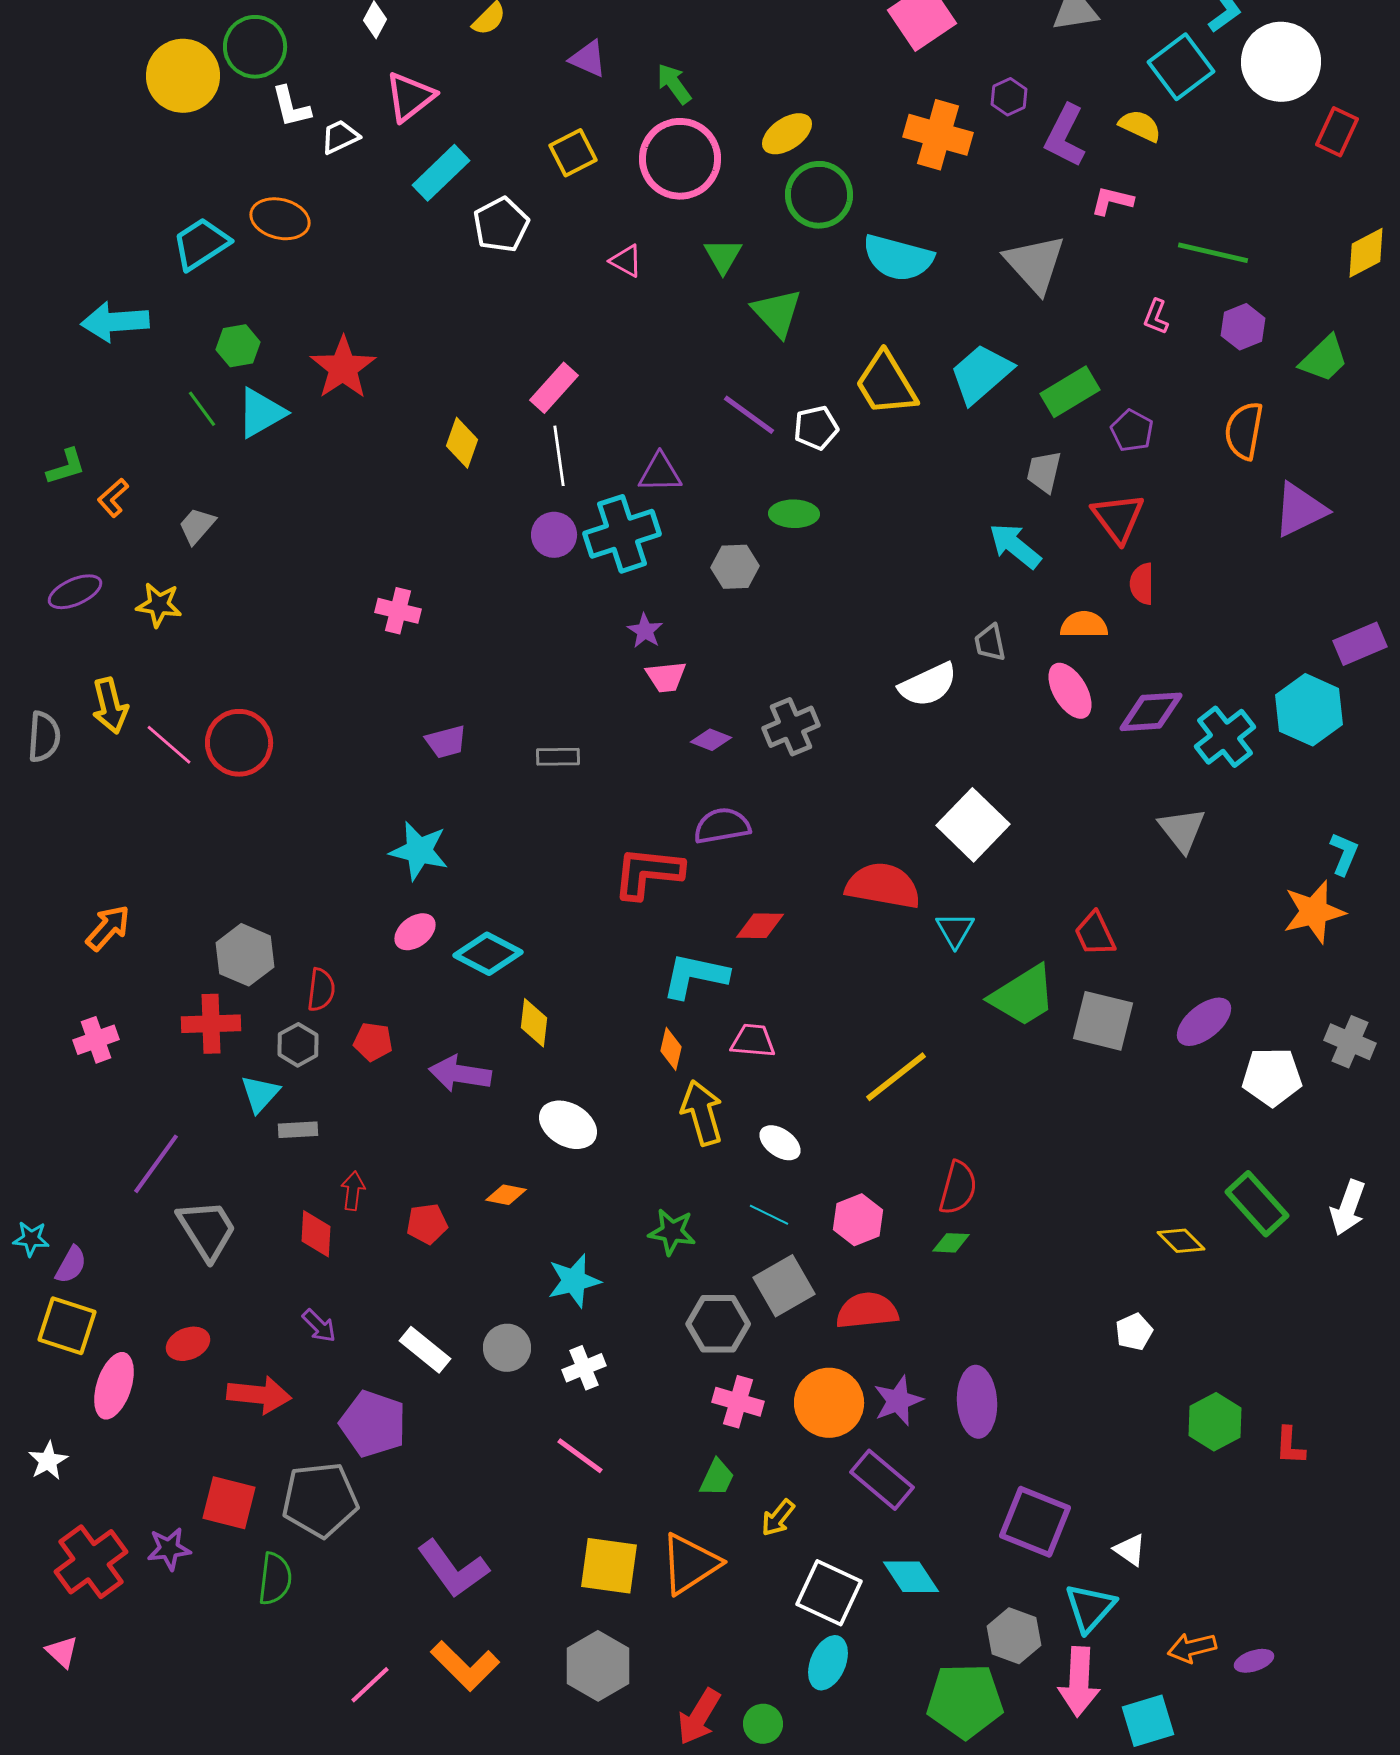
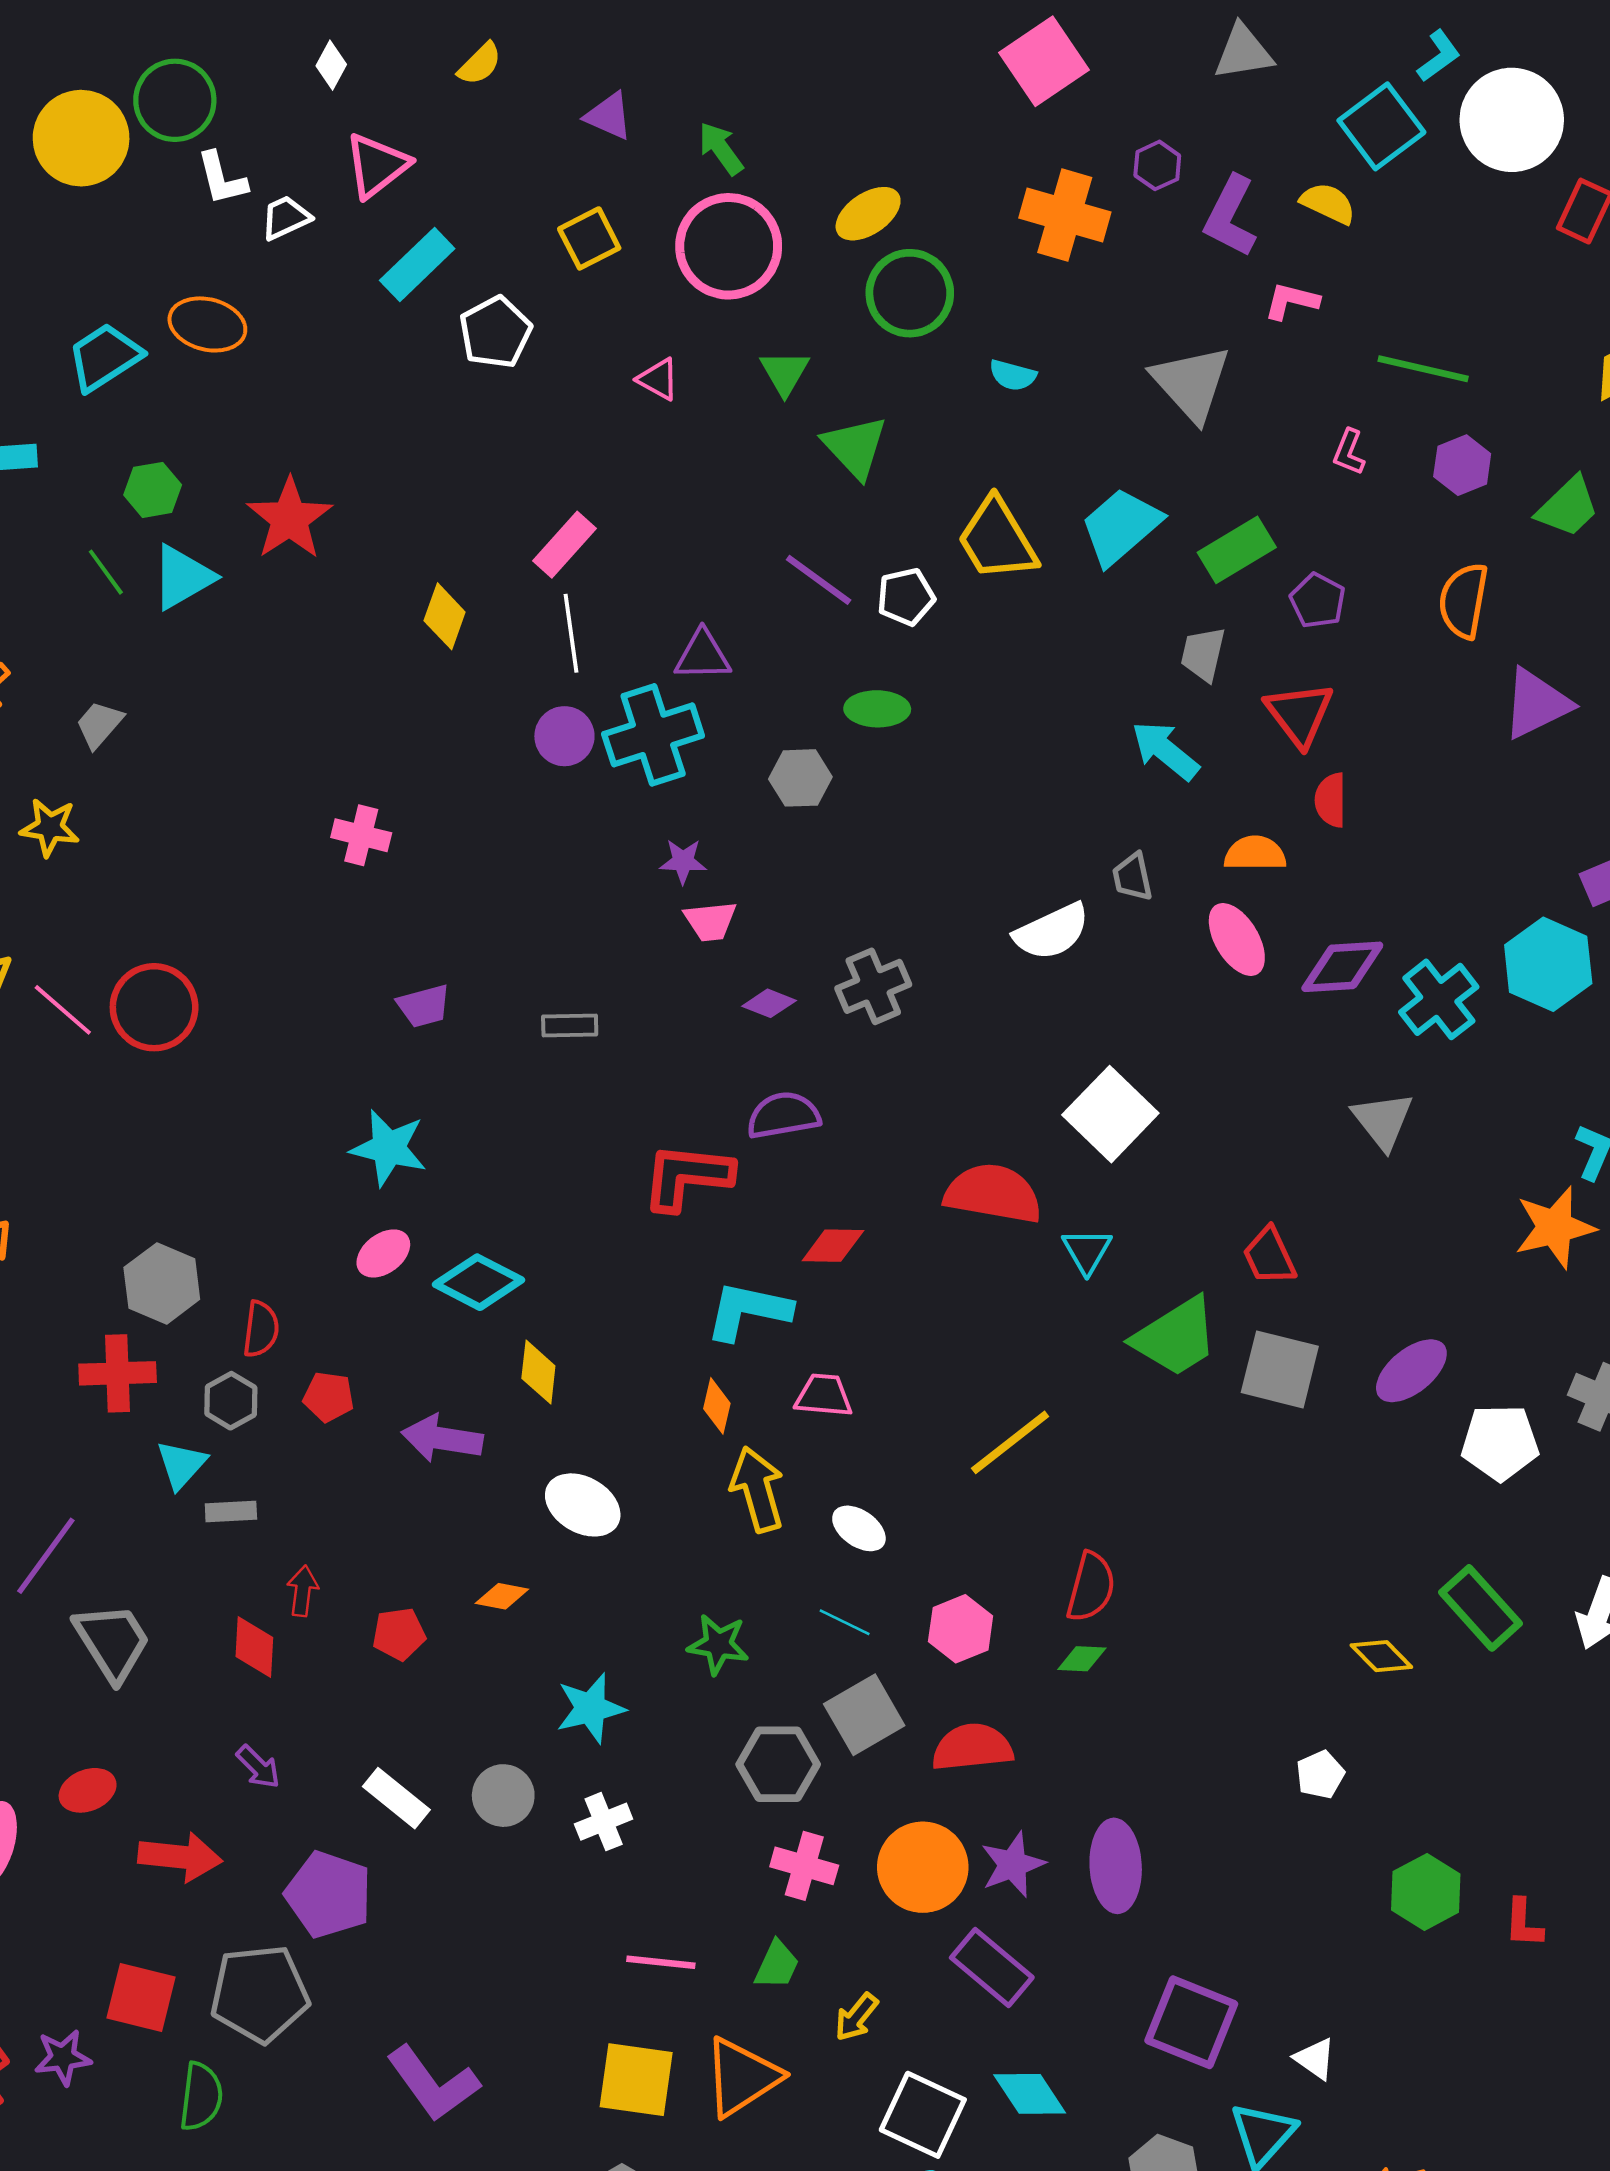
cyan semicircle: (898, 258) -> (1013, 375), size x0.5
purple star: (645, 631) -> (683, 861), turned -30
pink line: (580, 1456) -> (661, 1962), moved, turned -30

